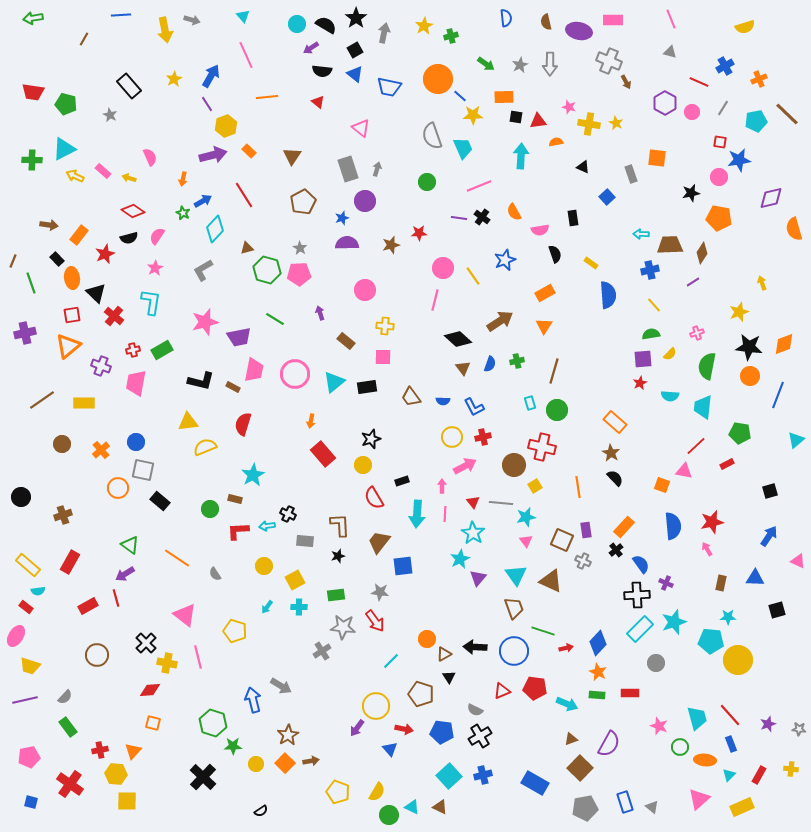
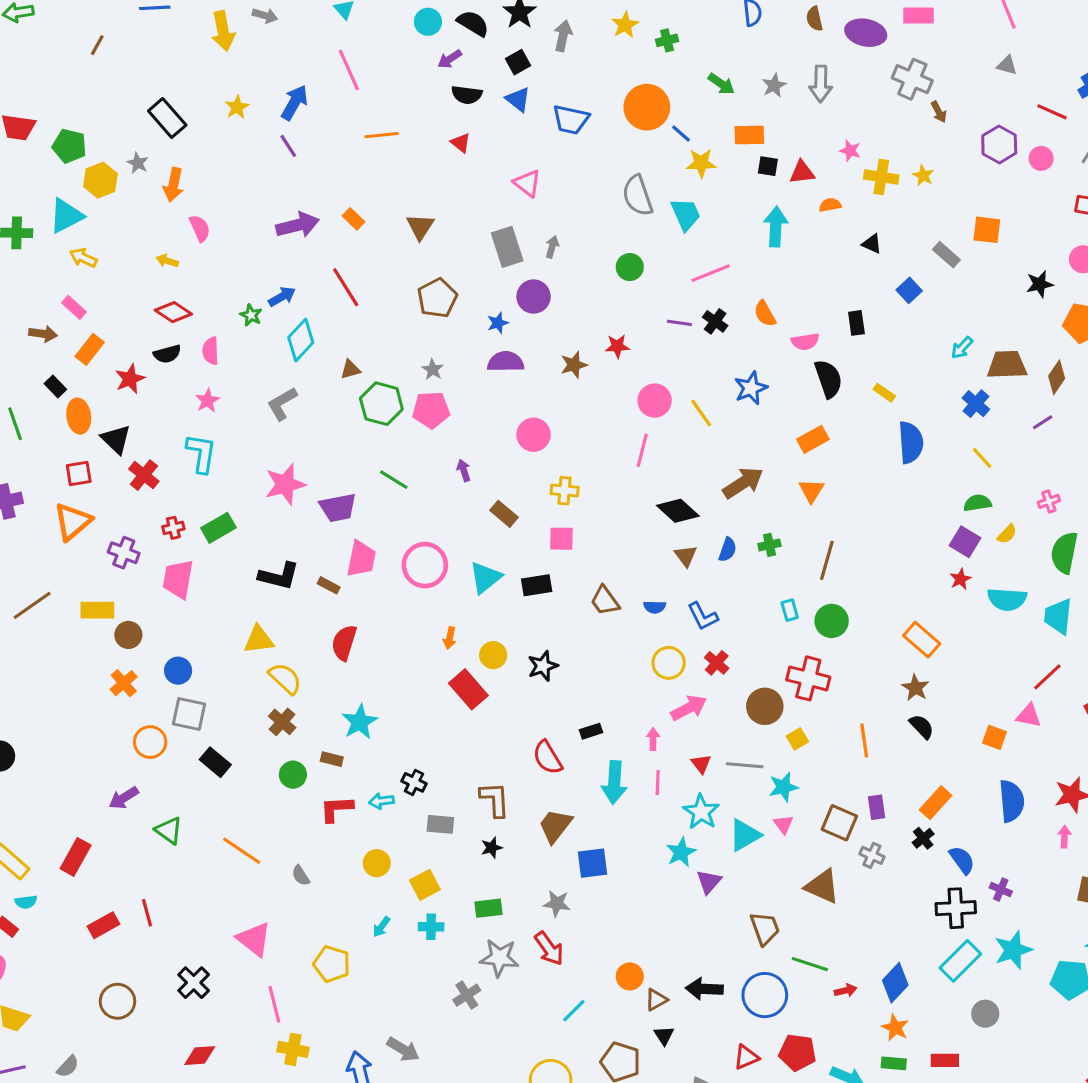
yellow hexagon: (226, 126) -> (100, 180), moved
pink rectangle: (103, 171) -> (74, 307), moved
gray rectangle: (631, 174) -> (946, 255), turned -30
orange arrow: (183, 179) -> (173, 185), moved, size x1.5
cyan arrow: (641, 234) -> (962, 348), turned -49
pink semicircle: (157, 236) -> (211, 351), turned -36
black semicircle: (555, 254) -> (828, 379), size x1.4
blue cross: (650, 270) -> (976, 404), turned -36
purple square: (643, 359) -> (965, 542), turned 36
cyan semicircle: (670, 396) -> (1007, 599), size x1.4
red cross: (483, 437) -> (717, 663), turned -35
brown circle: (62, 444) -> (128, 635), moved
yellow semicircle: (205, 447) -> (285, 678), turned 65
yellow circle: (363, 465) -> (493, 655), moved
brown cross: (63, 515) -> (282, 722), moved, turned -30
pink arrow: (707, 549) -> (1064, 837), turned 32
purple arrow: (125, 574) -> (124, 798), moved
cyan triangle: (516, 575) -> (745, 835), moved, turned 35
yellow cross: (167, 663) -> (293, 1049), moved

